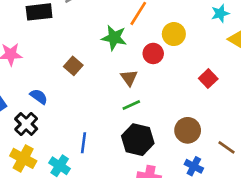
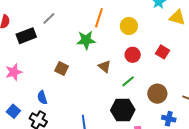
red circle: (153, 53) -> (133, 55), moved
blue semicircle: (39, 97) -> (42, 97), turned -128
green line: (131, 105) -> (128, 81), moved

